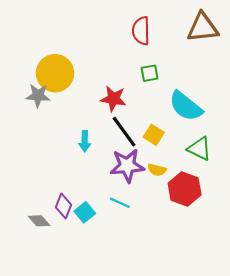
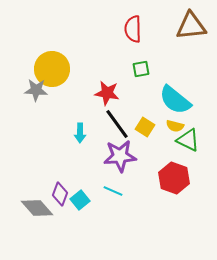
yellow semicircle: (157, 170) -> (175, 126), moved
gray diamond: (39, 221) -> (37, 208), size x1.5

